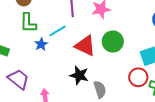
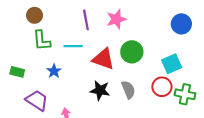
cyan line: (58, 31) -> (73, 46), turned 36
blue star: (41, 44) -> (54, 71), moved
gray semicircle: (100, 89) -> (128, 90), moved

